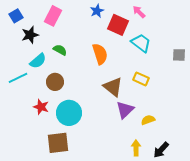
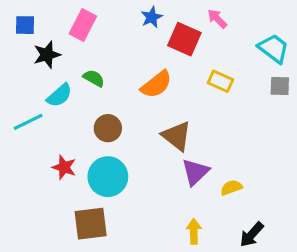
blue square: (16, 16) -> (25, 25), turned 32
cyan trapezoid: (141, 43) -> (274, 48), moved
orange semicircle: (100, 54) -> (156, 84), turned 70
yellow rectangle: (141, 79) -> (220, 81), moved
brown circle: (55, 82) -> (108, 128), moved
yellow arrow: (136, 148) -> (194, 231), moved

